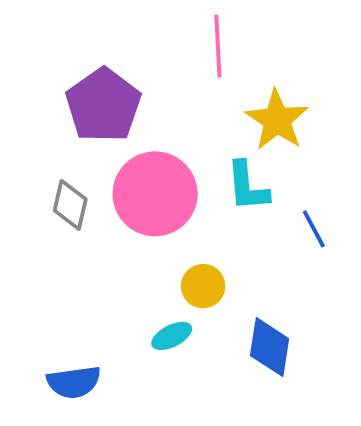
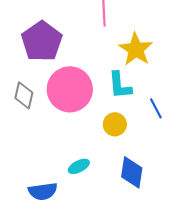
yellow circle: (203, 286) -> (115, 124), moved
blue semicircle: (74, 382) -> (43, 191), moved

